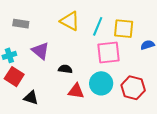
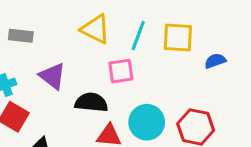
pink square: (108, 52) -> (121, 71), moved, size x0.7
black semicircle: (65, 69) -> (91, 102), size x1.5

